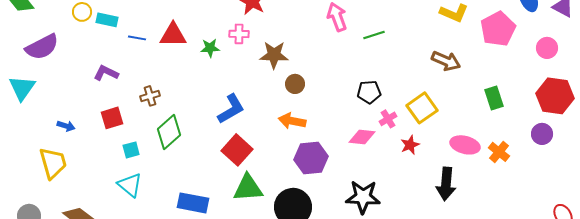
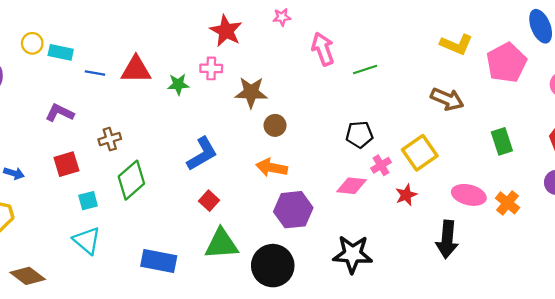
red square: (237, 150) -> (209, 201), size x0.6

